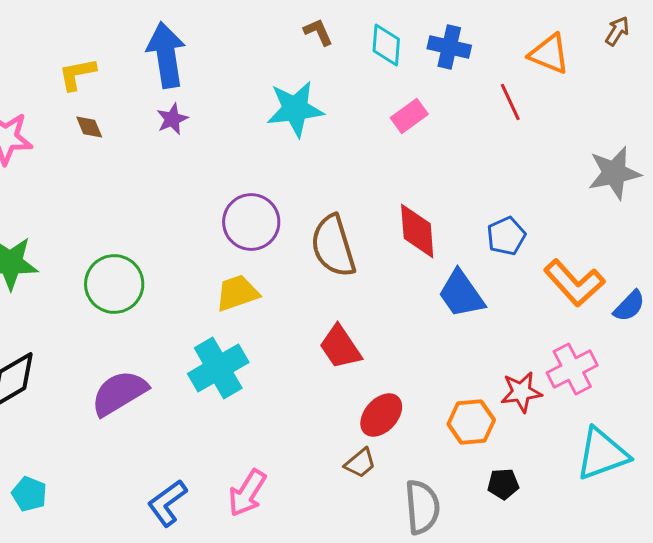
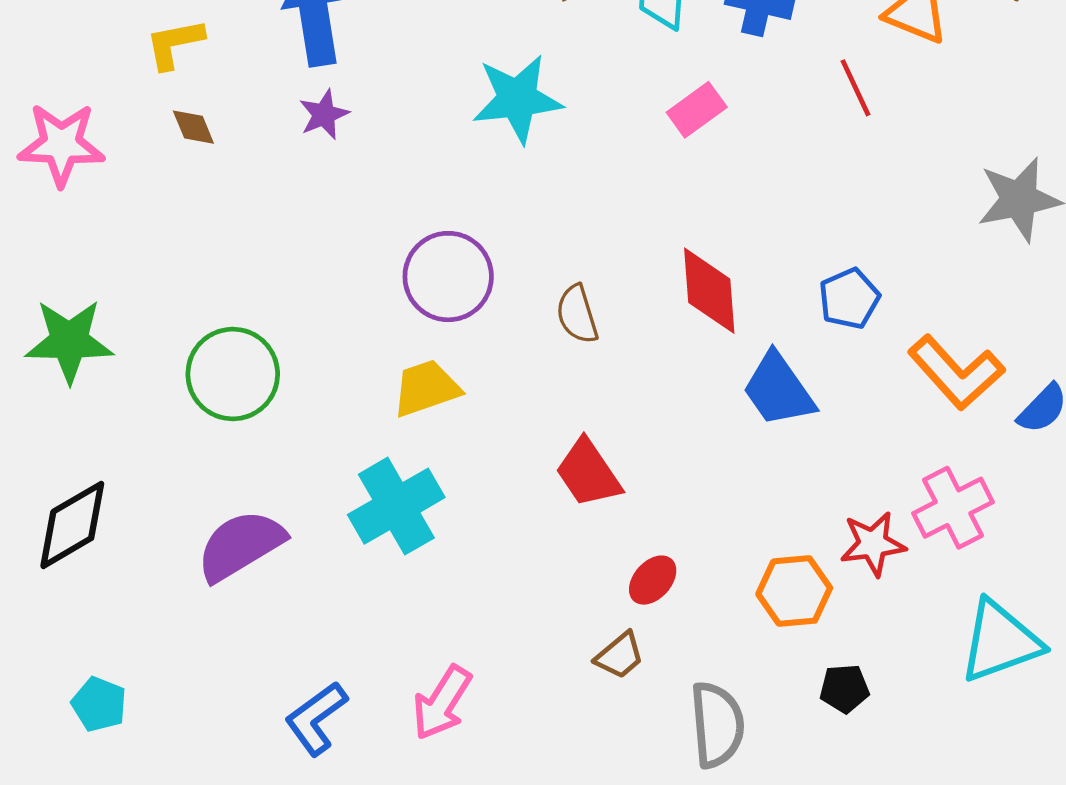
brown semicircle: (333, 246) -> (577, 314), size x0.6
red ellipse: (381, 415) -> (653, 580), size x0.7

